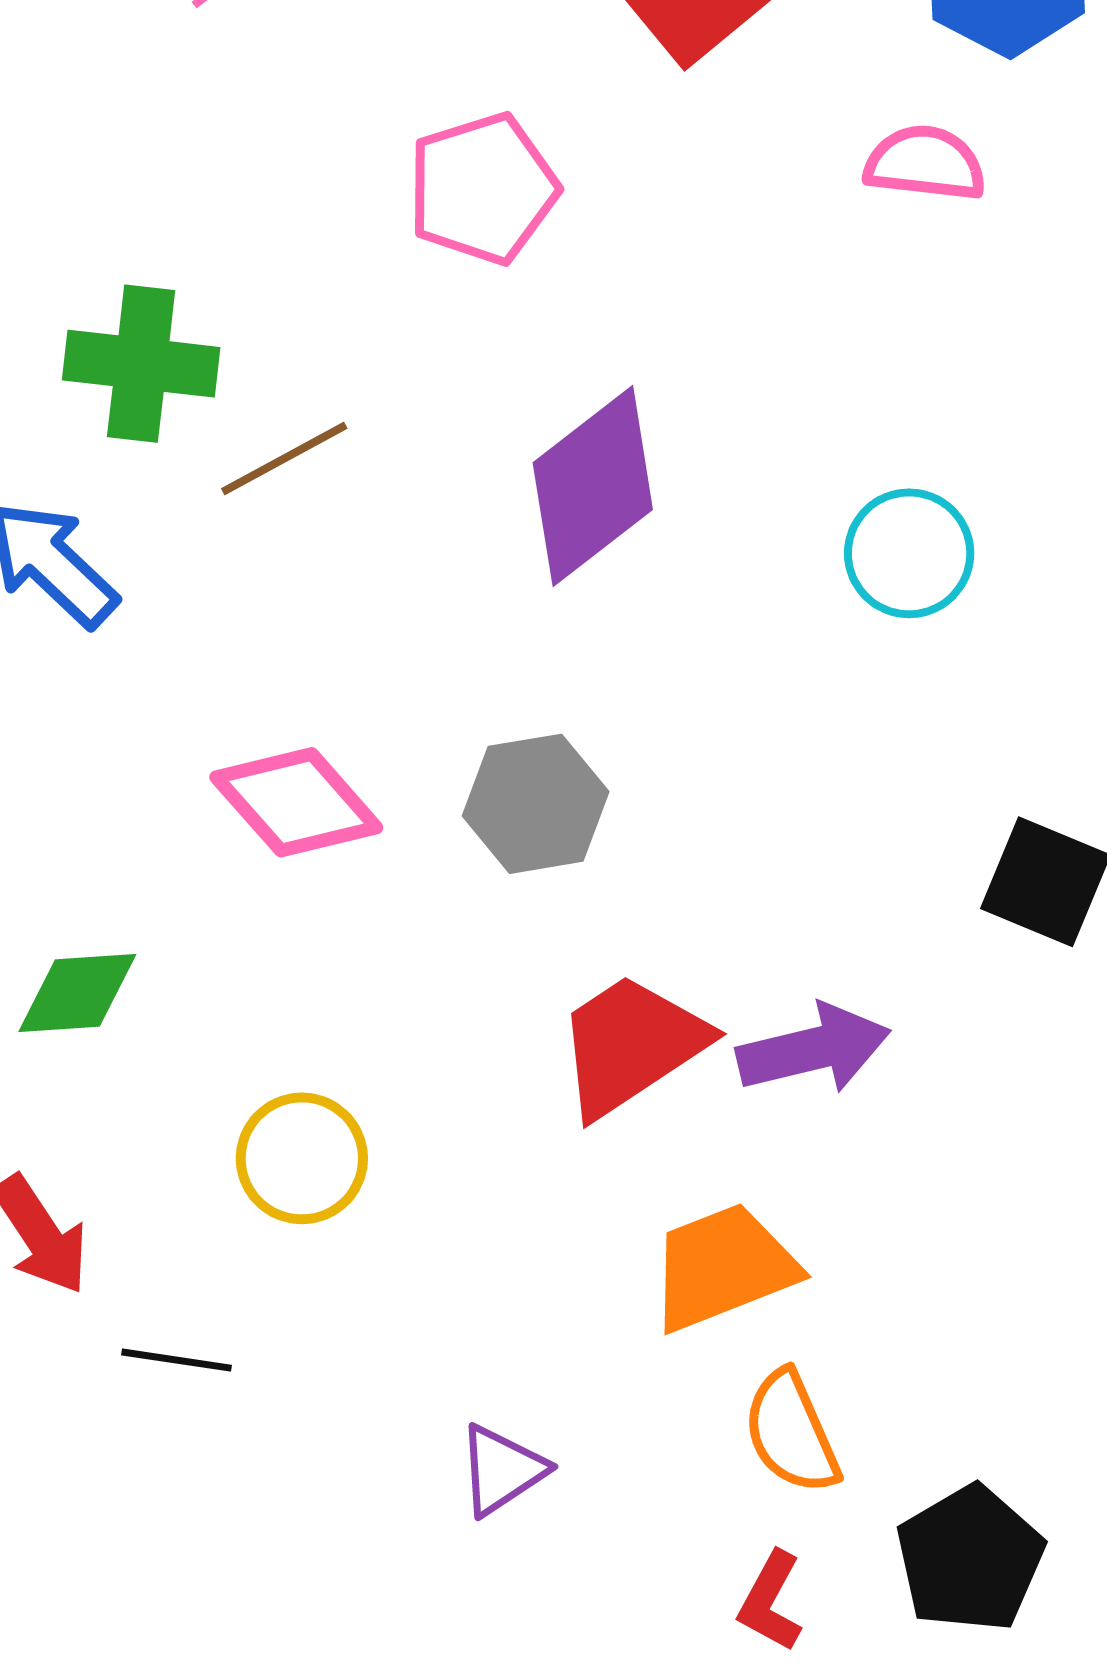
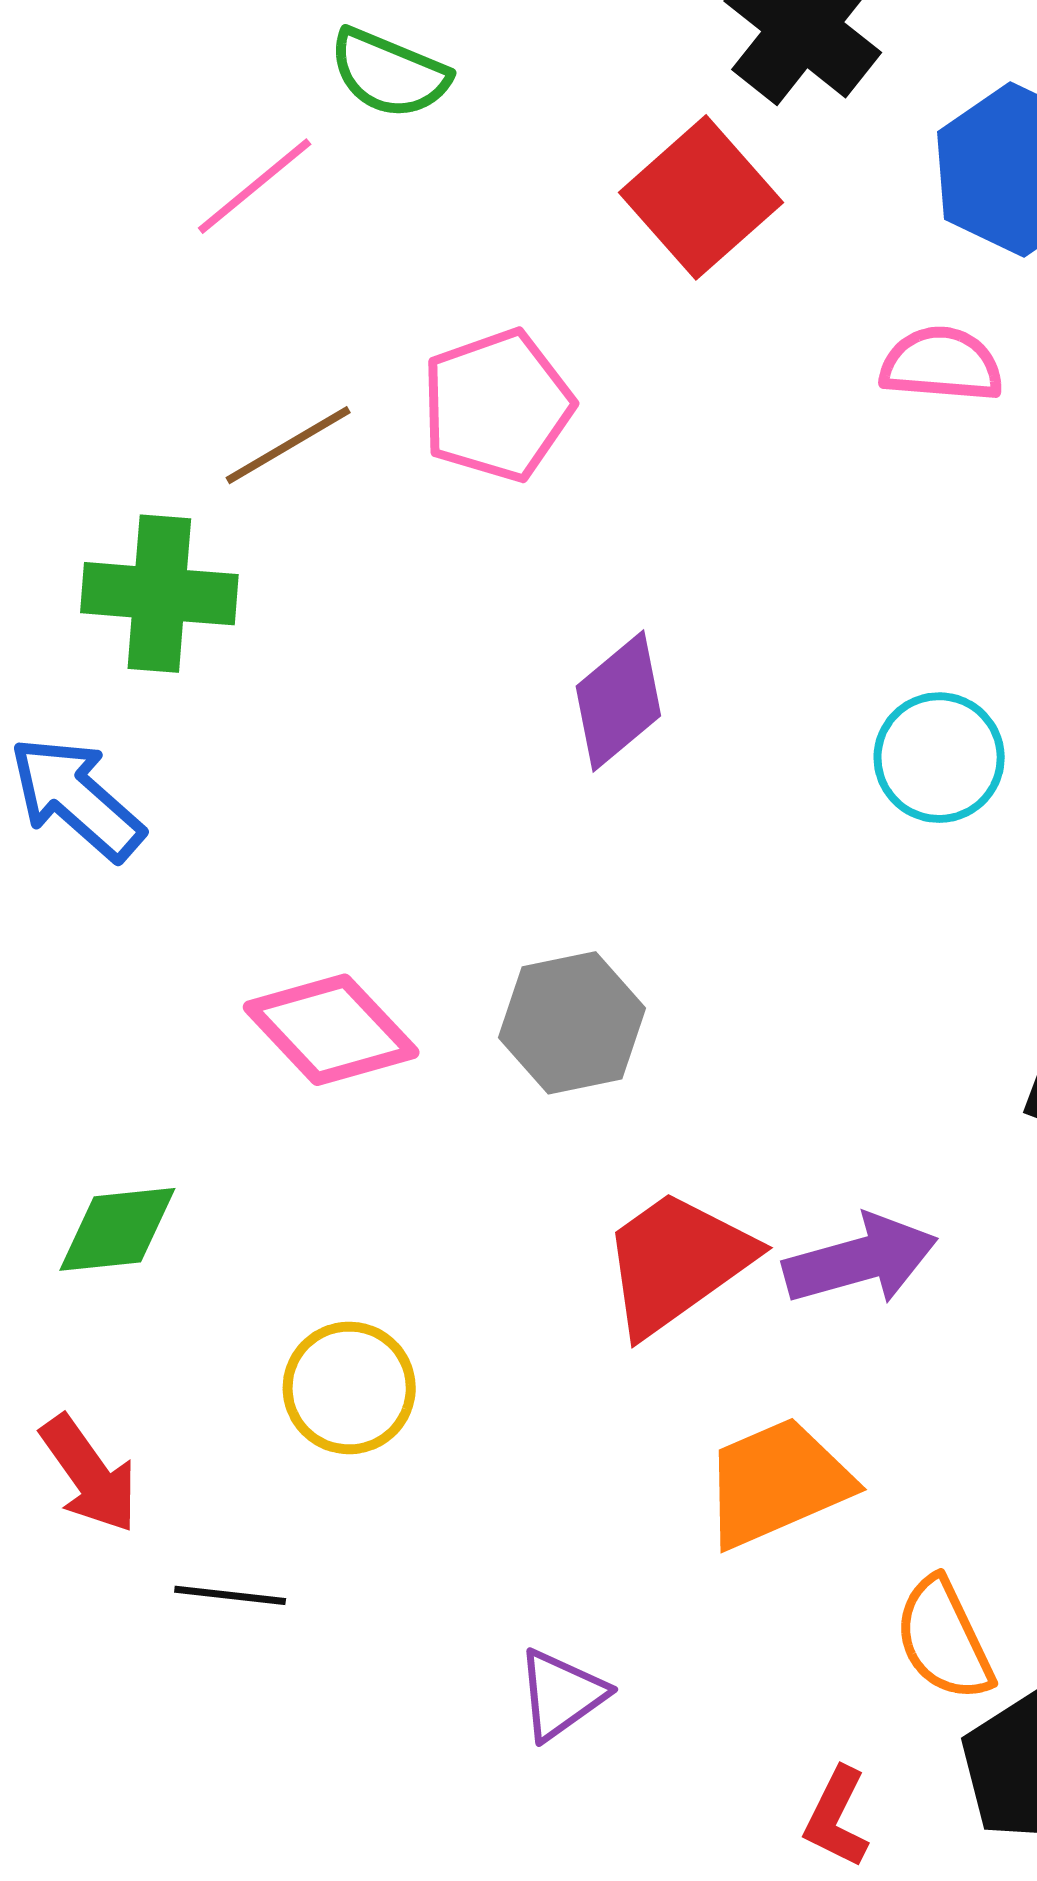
brown line: (284, 459) -> (288, 445), moved
purple diamond: (593, 486) -> (618, 701), size x0.7
orange semicircle: (791, 1432) -> (944, 1639), moved

